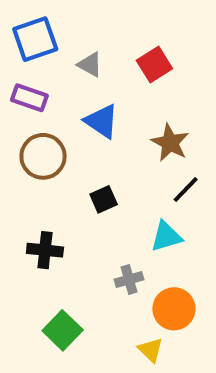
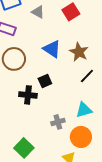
blue triangle: (102, 121) -> (52, 49), moved
cyan triangle: (166, 236) -> (84, 110), moved
black cross: (45, 250) -> (28, 95), moved

